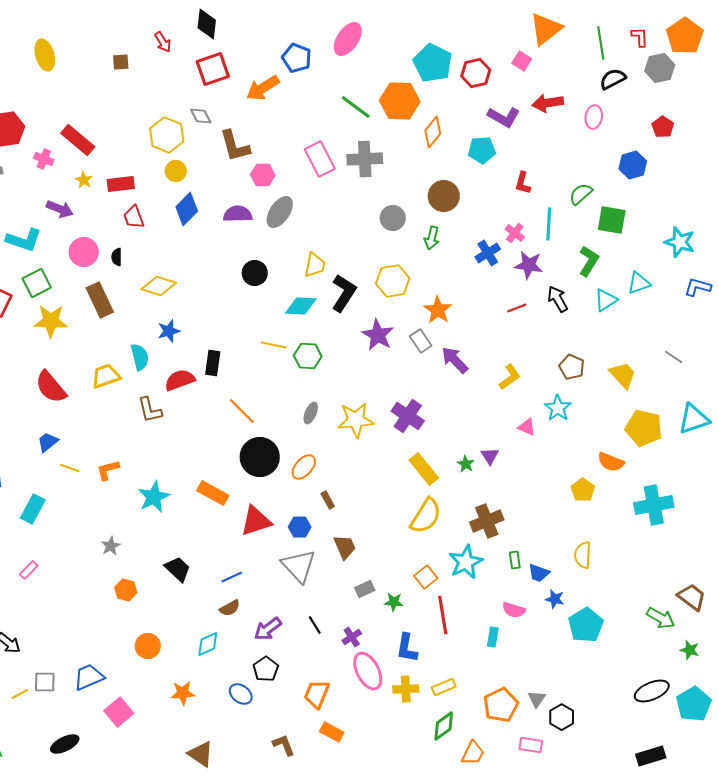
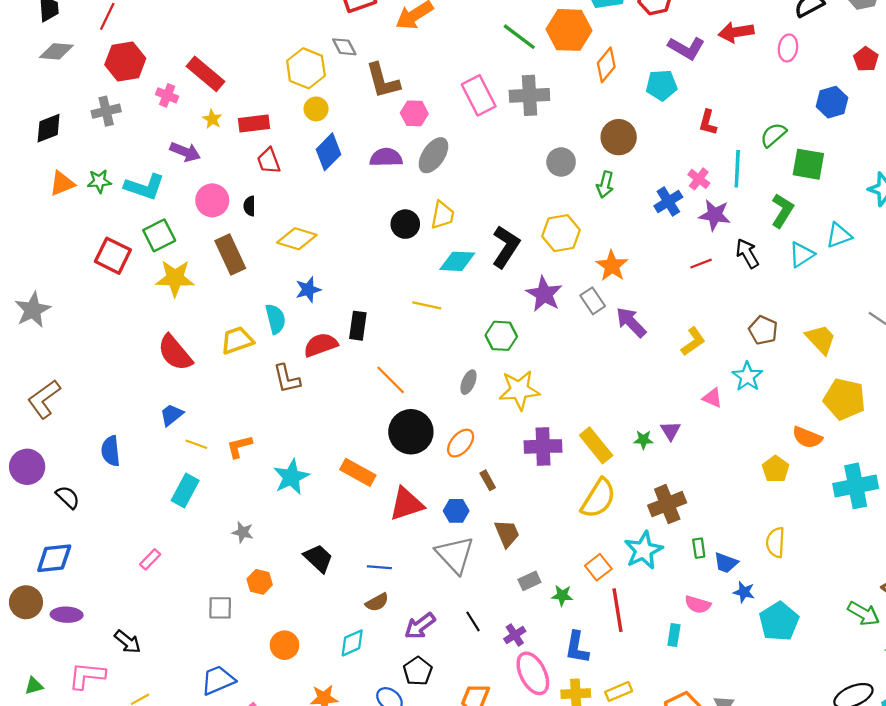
yellow trapezoid: (315, 265) -> (443, 215), moved
green hexagon: (308, 356) -> (501, 336), moved
purple cross: (408, 416) -> (543, 446), moved, turned -36
green star: (466, 464) -> (643, 440), turned -30
cyan rectangle: (33, 509) -> (185, 490), moved
gray star: (111, 546) -> (243, 532), turned -30
blue line: (232, 577) -> (379, 567), turned 30
gray square: (45, 682) -> (220, 608), moved

